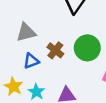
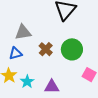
blue triangle: (31, 61) -> (16, 53), moved

